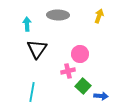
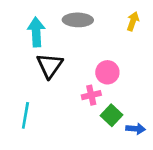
cyan arrow: (27, 24) -> (36, 32), size x1.5
cyan line: (32, 92) -> (25, 115), moved

